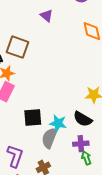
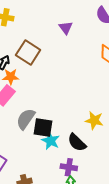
black square: (33, 117) -> (43, 127), moved
gray semicircle: (49, 138) -> (26, 119), moved

